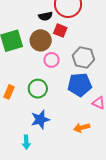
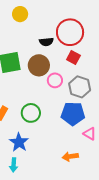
red square: (60, 31) -> (73, 58), moved
pink circle: (52, 60) -> (55, 80), moved
blue star: (40, 120) -> (19, 142), moved, turned -30

